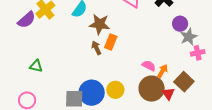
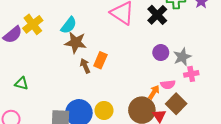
brown star: (100, 24) -> (76, 43), moved
purple circle: (180, 24) -> (161, 53), moved
pink semicircle: (149, 66) -> (168, 85), moved, turned 144

